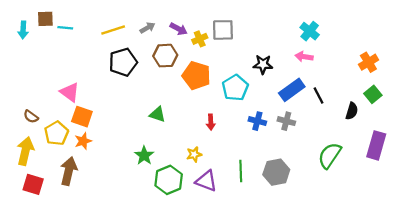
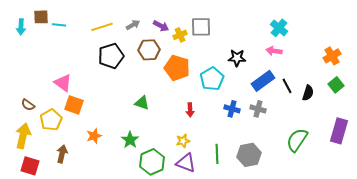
black semicircle: (352, 111) -> (308, 93), moved
orange star: (83, 141) -> (94, 136), moved
yellow star: (194, 154) -> (183, 141), moved
brown arrow: (69, 171) -> (62, 154), size x0.7

